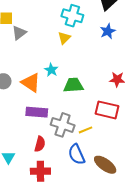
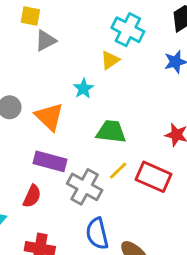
cyan star: (51, 70) -> (83, 89), moved
yellow line: (85, 130) -> (118, 171), moved, turned -32
red semicircle: (40, 144) -> (32, 196), moved

